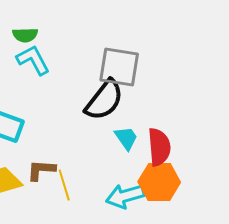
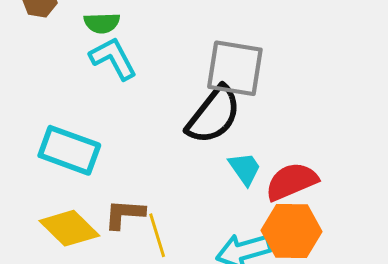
red semicircle: (159, 147) -> (292, 181), turned -108

